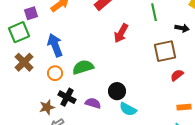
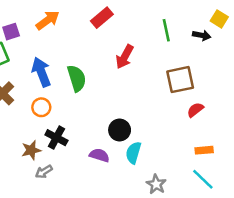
black arrow: (182, 28) -> (202, 35), moved
green semicircle: (83, 67) -> (77, 78), moved, turned 90
purple semicircle: (93, 103) -> (99, 155), moved
cyan semicircle: (128, 109) -> (133, 153), turned 78

